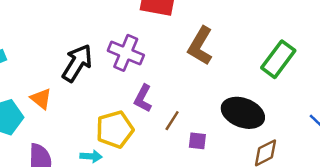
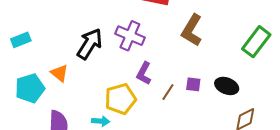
black ellipse: (243, 113) -> (227, 86), size x0.7
purple square: (197, 141) -> (193, 84), moved

